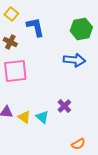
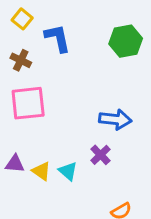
blue arrow: (74, 60) -> (115, 119), moved

